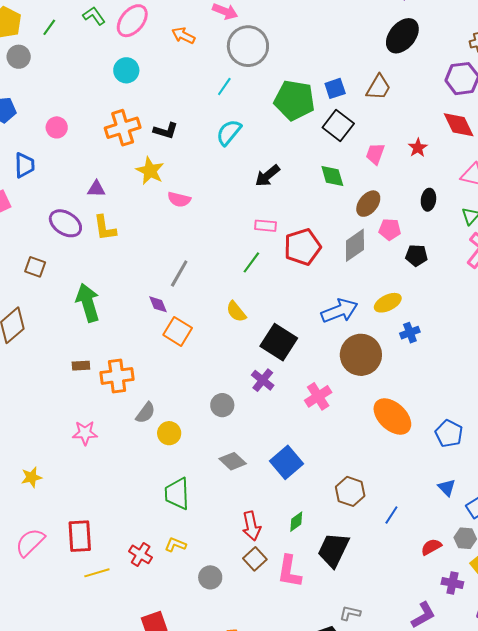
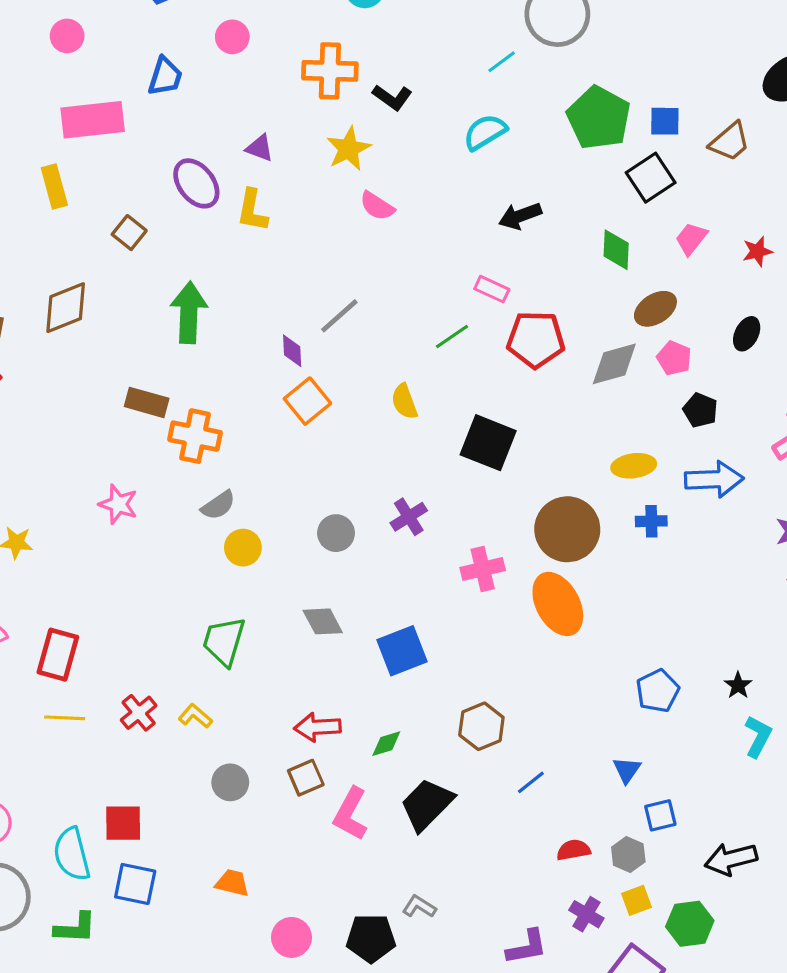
blue arrow: (339, 311) -> (714, 479), moved
black square: (279, 342) -> (488, 443), moved, turned -30
brown rectangle: (81, 366) -> (147, 402), size x1.5
orange ellipse: (392, 417) -> (558, 604), moved
red arrow: (251, 526) -> (318, 727), turned 80

